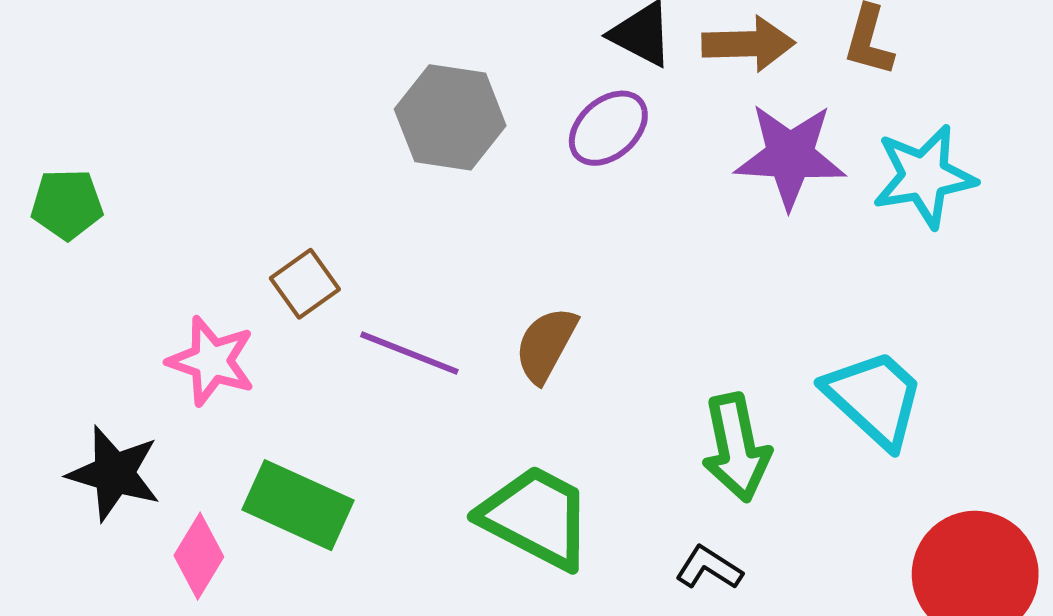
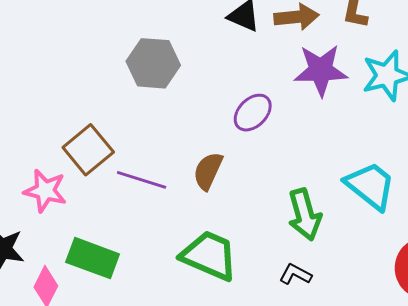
purple ellipse: (608, 128) -> (253, 113), moved
brown square: (305, 284) -> (88, 150), size x1.5

